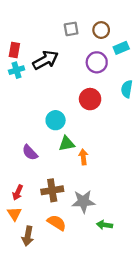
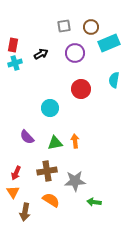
cyan rectangle: (121, 48) -> (109, 43), size x1.5
black arrow: (46, 60) -> (41, 54), size x0.6
purple circle: (97, 62) -> (75, 53), moved
green triangle: (67, 144) -> (55, 143), moved

